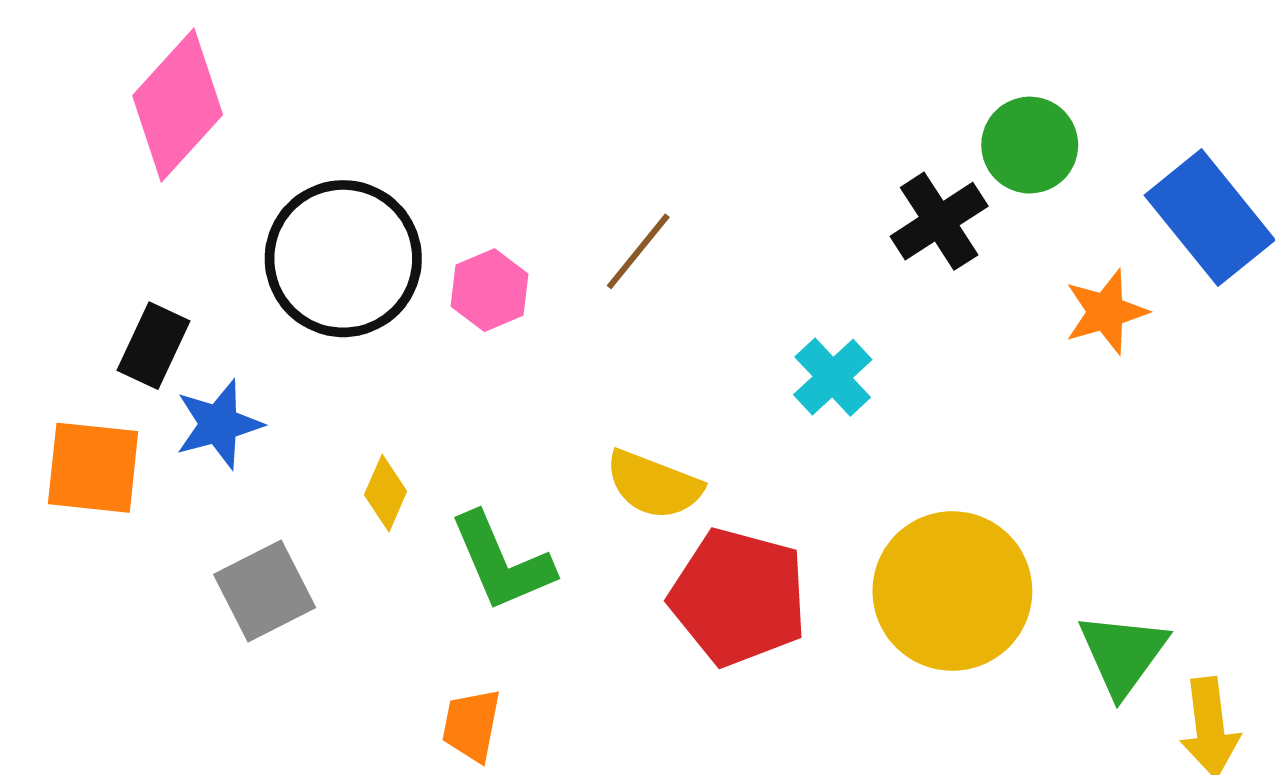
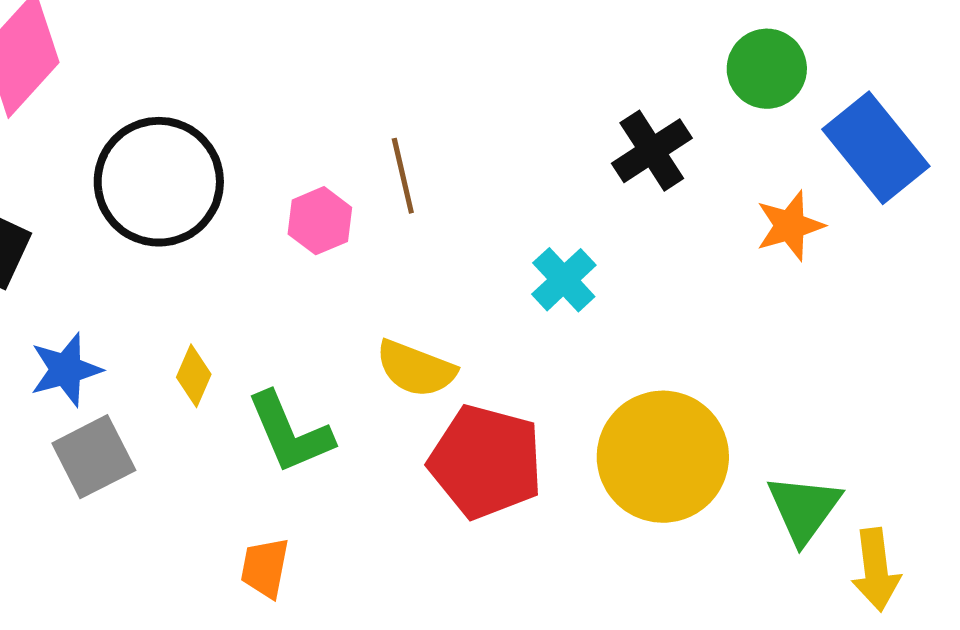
green circle: (1030, 145) -> (767, 69), moved
brown line: (638, 251) -> (403, 176), turned -52
pink hexagon: (489, 290) -> (320, 221), moved
blue star: (219, 424) -> (66, 370), moved

